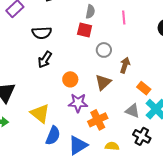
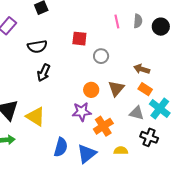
gray semicircle: (90, 12) -> (138, 21), moved
brown arrow: (125, 65) -> (142, 69), moved, turned -84
orange circle: (70, 79) -> (91, 90), moved
brown triangle: (103, 82) -> (116, 88), moved
yellow triangle: (40, 113) -> (36, 117), moved

